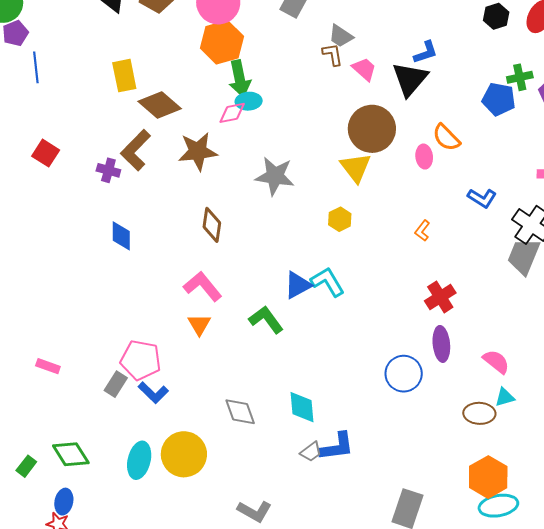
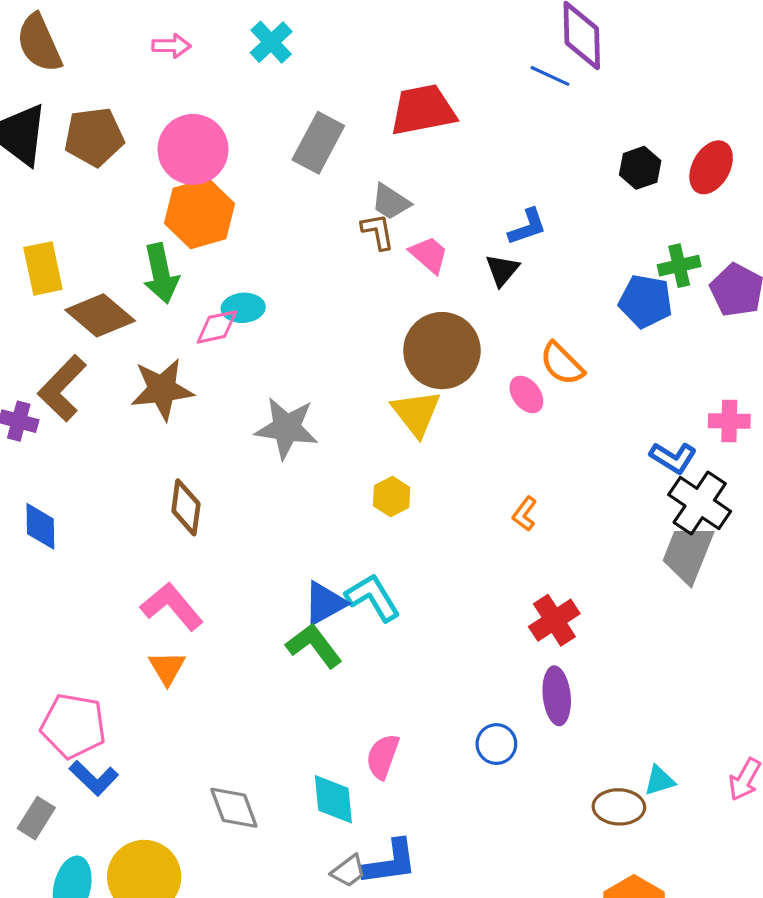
green arrow: (240, 79) -> (161, 273), moved
black triangle: (410, 79) -> (502, 270), size x0.6
pink ellipse: (424, 157) -> (526, 394), turned -30
blue L-shape: (482, 198) -> (673, 458), moved
green L-shape: (266, 320) -> (314, 646), moved
pink semicircle: (496, 362) -> (383, 756), moved, turned -108
blue circle: (404, 374) -> (496, 744), size x0.7
gray rectangle: (116, 384) -> (36, 818), moved

